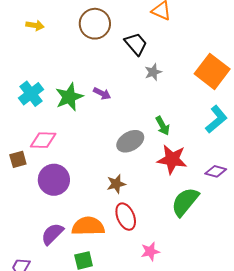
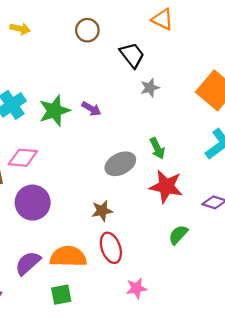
brown circle: (95, 24) -> (87, 30), size x0.7
green semicircle: (185, 202) -> (178, 235), size x0.6

